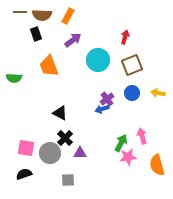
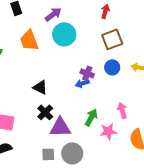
cyan circle: (98, 60) -> (64, 34), moved
purple cross: (107, 99) -> (87, 73), turned -32
green arrow: (121, 143) -> (91, 117), moved
gray circle: (50, 153) -> (72, 153), moved
purple triangle: (80, 153) -> (60, 127), size x1.6

